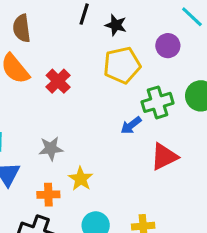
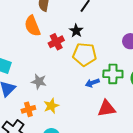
black star: (116, 25) -> (76, 31), moved
yellow pentagon: (122, 65) -> (85, 54), moved
orange cross: (48, 195) -> (28, 109), turned -32

